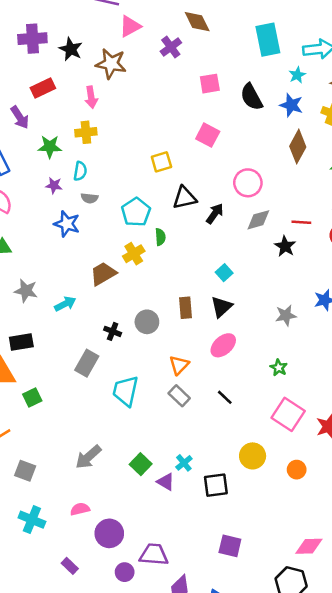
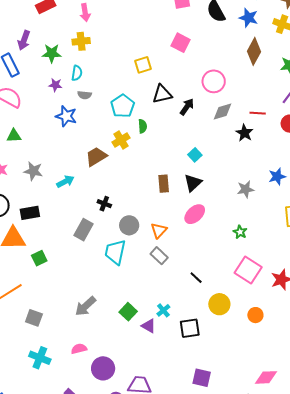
purple arrow: (20, 117) -> (24, 40), moved, turned 54
gray circle: (147, 322) -> (129, 225), moved
black line: (225, 397) -> (196, 278), moved

